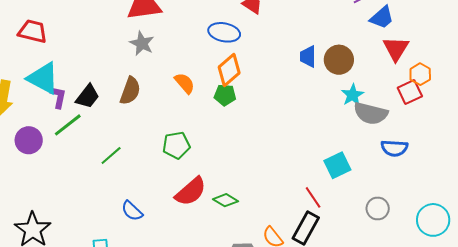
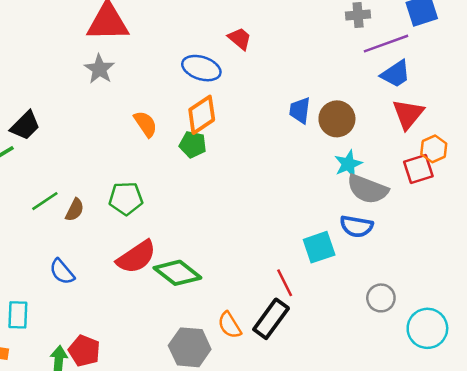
brown semicircle: (130, 91) -> (75, 210), moved, size x0.7
blue semicircle: (394, 148) -> (356, 226), moved
green diamond: (225, 200) -> (177, 273), size x1.5
gray circle: (378, 208) -> (381, 298), moved

